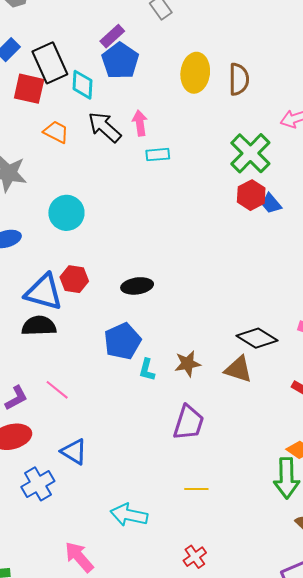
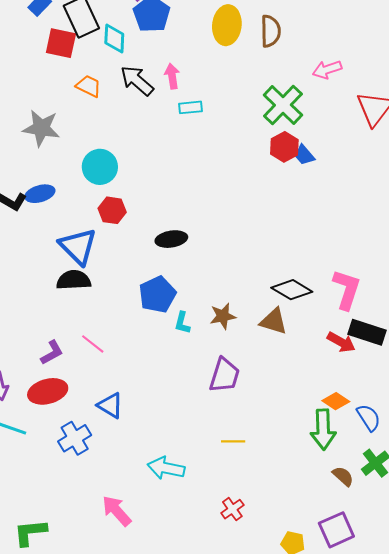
red hexagon: (74, 279) -> (112, 210), moved
blue triangle: (44, 292) -> (78, 246), turned 30

